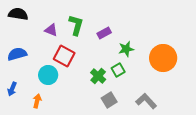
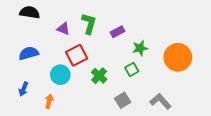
red square: (64, 56) -> (77, 55), turned 35
green cross: (98, 76) -> (99, 76), moved

